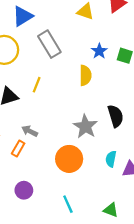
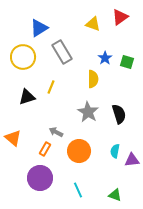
gray star: (85, 126) -> (88, 112), moved
gray arrow: (30, 131) -> (56, 132), moved
orange rectangle: (18, 148) -> (45, 149), moved
purple circle: (24, 190) -> (40, 178), size x1.6

